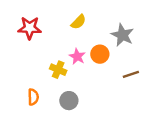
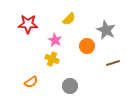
pink star: (77, 56) -> (55, 40), moved
orange semicircle: (33, 97) -> (31, 82), turned 56
gray circle: (69, 101) -> (70, 86), moved

